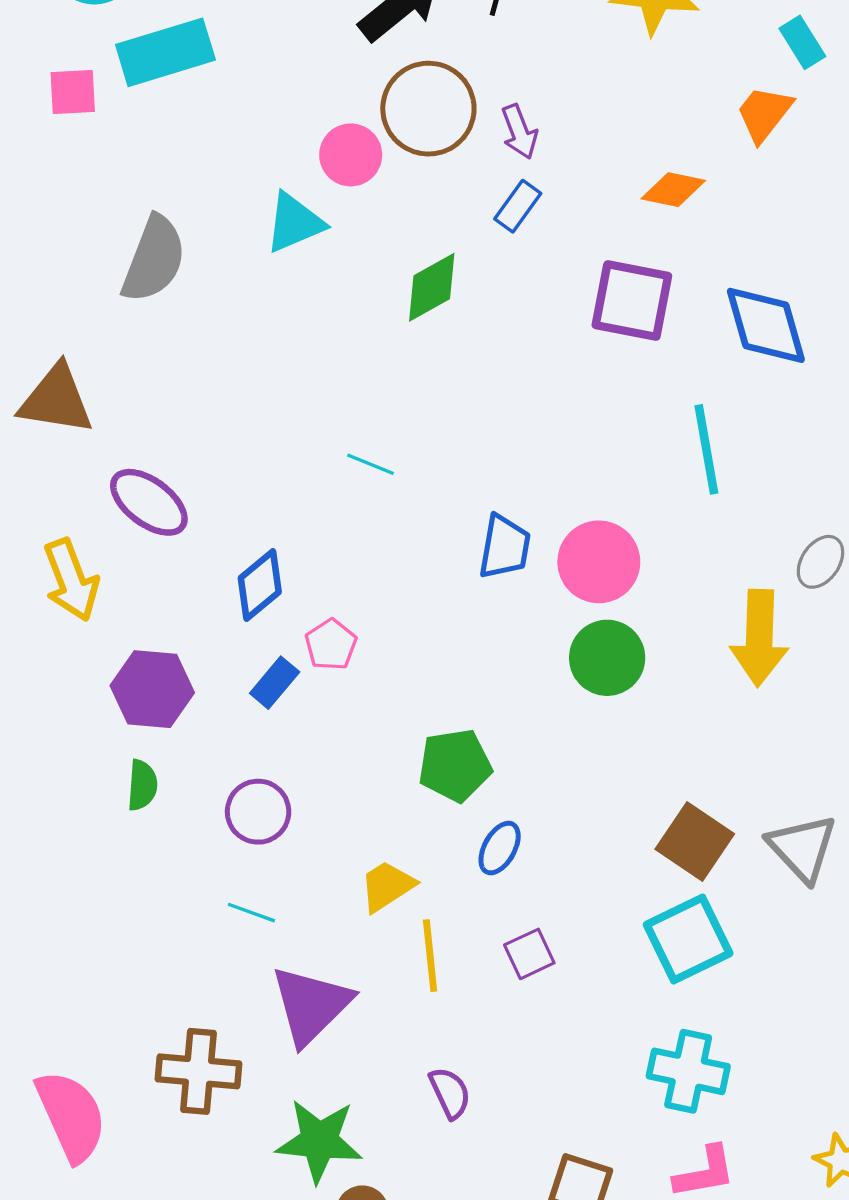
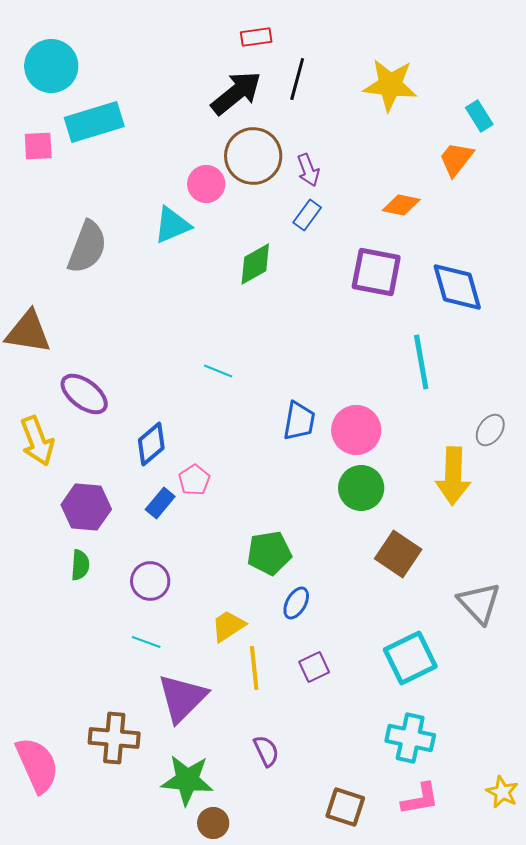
brown square: (695, 841) -> (398, 554), moved

